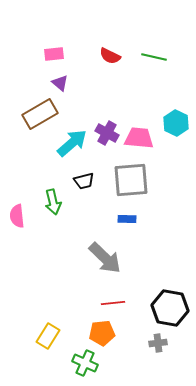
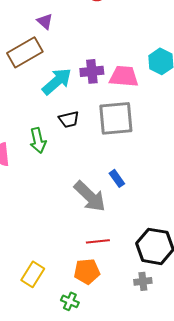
purple cross: (107, 133) -> (92, 71), turned -35
blue rectangle: (127, 219) -> (117, 178), moved, turned 54
green cross: (85, 363) -> (70, 301), size x0.7

